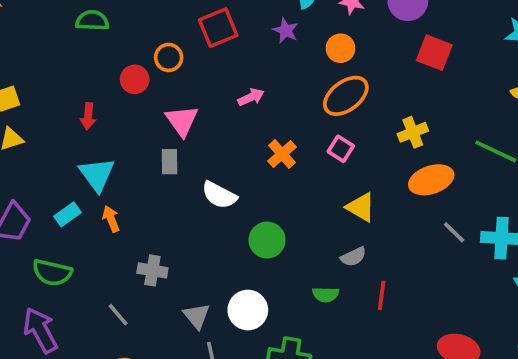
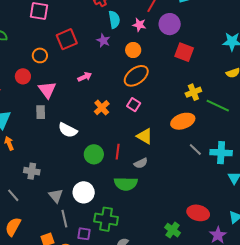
red circle: (135, 79) -> (23, 76), moved
yellow cross: (413, 132) -> (193, 92), moved
green semicircle: (326, 295) -> (126, 184), size x1.6
red line: (382, 295) -> (118, 152), moved

